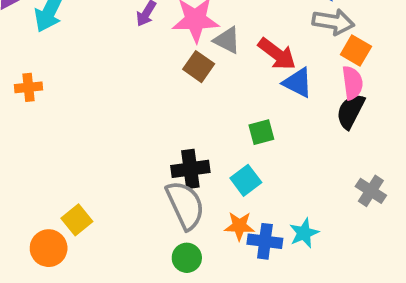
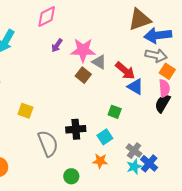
green square: (261, 132) -> (115, 112), turned 32
gray cross: (371, 191) -> (134, 151), moved
gray semicircle: (185, 205) -> (48, 144), moved
yellow square: (77, 220) -> (26, 111), moved, turned -35
blue cross: (265, 241) -> (149, 163), moved, turned 30

